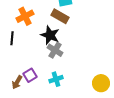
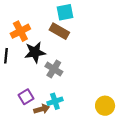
black star: (50, 35) -> (35, 52), moved, turned -30
brown arrow: (17, 82) -> (42, 109), moved, turned -136

